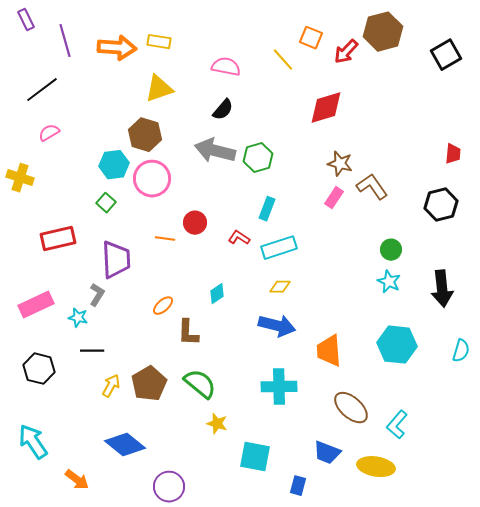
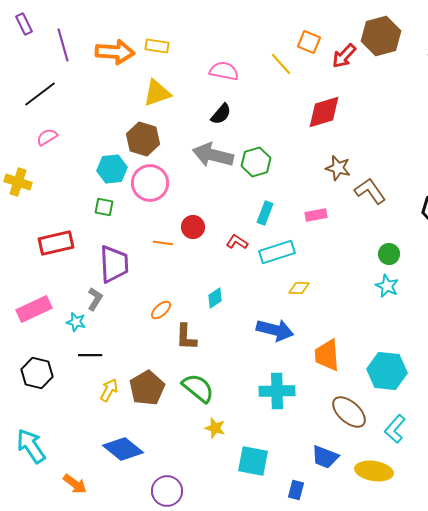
pink rectangle: (334, 198) -> (316, 215), moved, turned 45
green square: (106, 203) -> (104, 207), turned -30
yellow diamond: (280, 287) -> (299, 288), moved
cyan hexagon: (397, 345) -> (387, 371), moved

